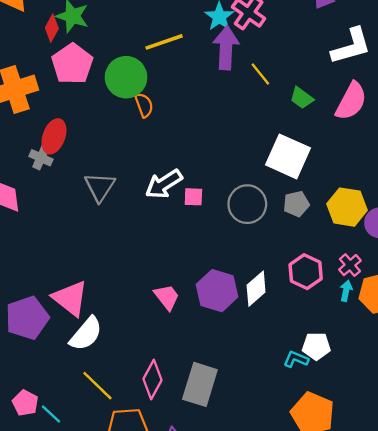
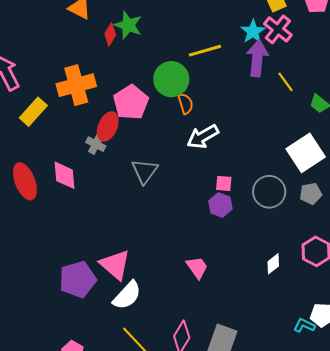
pink pentagon: (72, 64) -> (131, 102), moved
white square: (288, 156) -> (306, 153), turned 30
white arrow: (164, 184) -> (203, 137), moved
white diamond: (256, 289) -> (273, 264), size x0.7
purple hexagon: (217, 291) -> (220, 205), moved, size x0.7

